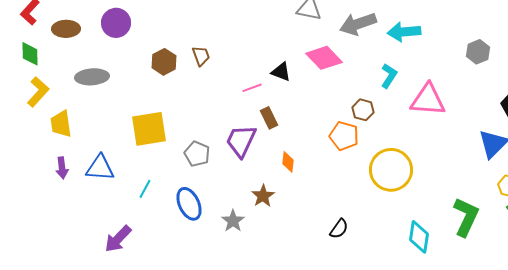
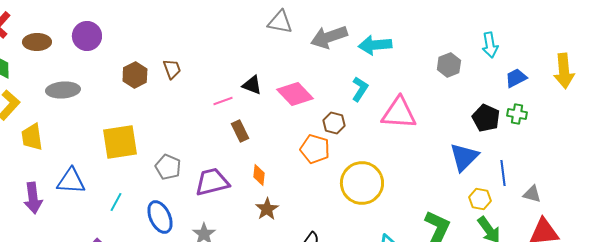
pink diamond: (324, 58) -> (295, 94), moved
purple trapezoid: (241, 141) -> (212, 182), moved, turned 51
purple arrow: (62, 168) -> (33, 198), moved, size x1.4
brown star: (263, 196) -> (267, 209), moved

